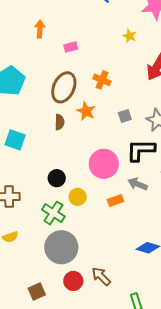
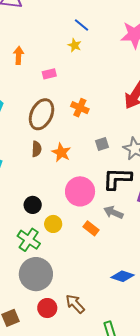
yellow star: (130, 36) -> (75, 45), moved
orange star: (86, 111) -> (61, 152), moved
orange rectangle: (115, 200) -> (91, 228), turned 56

